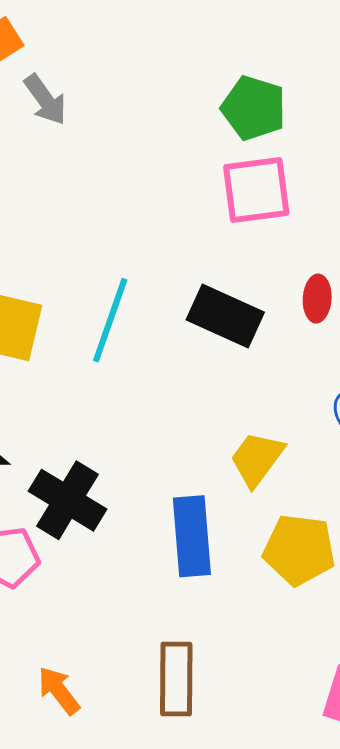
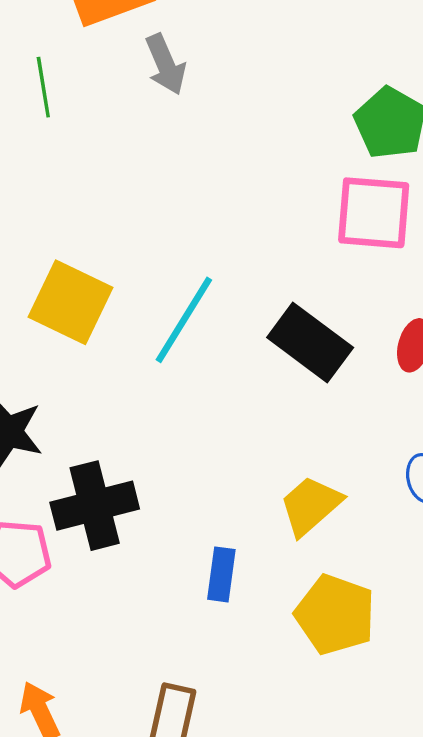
black cross: (68, 500) -> (95, 506), turned 32
blue rectangle: (192, 536) -> (221, 574), size x0.6

